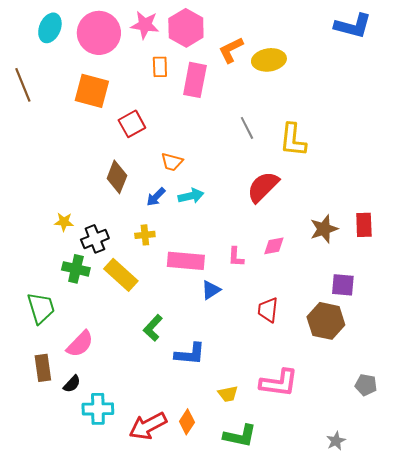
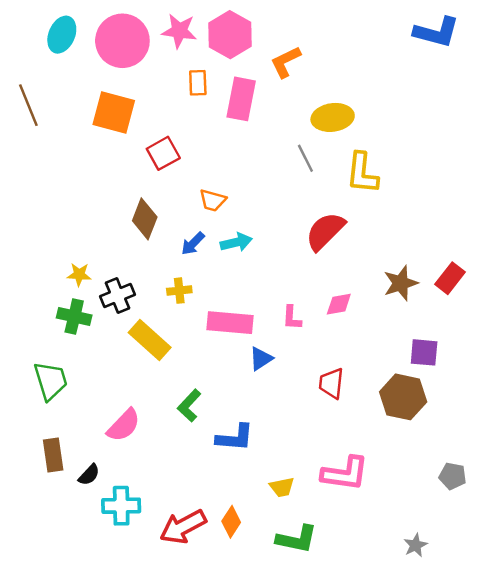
yellow ellipse: (269, 60) -> (333, 117), moved
red rectangle: (364, 225) -> (450, 278), turned 40
green cross: (76, 269) -> (74, 317), moved
pink semicircle: (80, 344) -> (124, 425), moved

